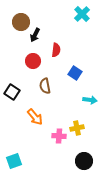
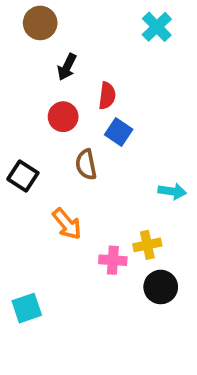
brown circle: (21, 22) -> (40, 23), moved
blue square: (75, 73) -> (119, 132), moved
black circle: (84, 161) -> (161, 287), moved

